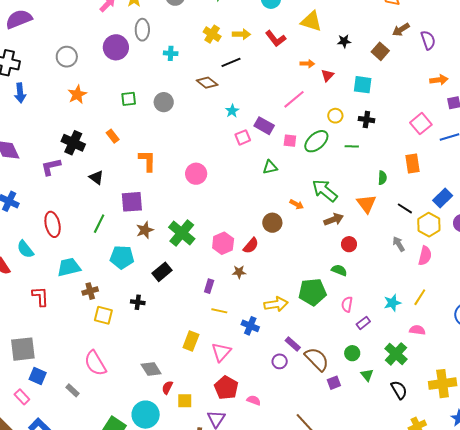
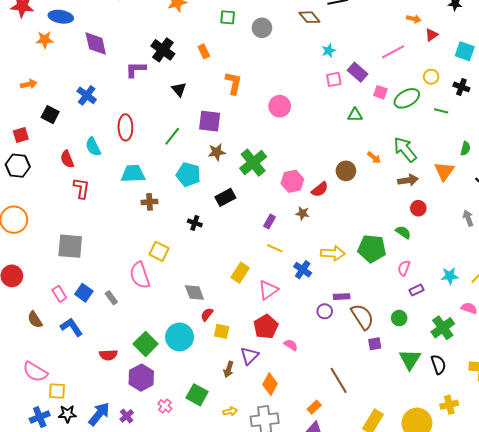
red L-shape: (40, 296) -> (81, 188), moved
yellow square: (103, 315) -> (159, 251), moved
purple rectangle: (293, 344) -> (342, 297), turned -56
green triangle: (367, 375) -> (410, 359), moved, size x1.6
blue square: (38, 376) -> (84, 293), moved

